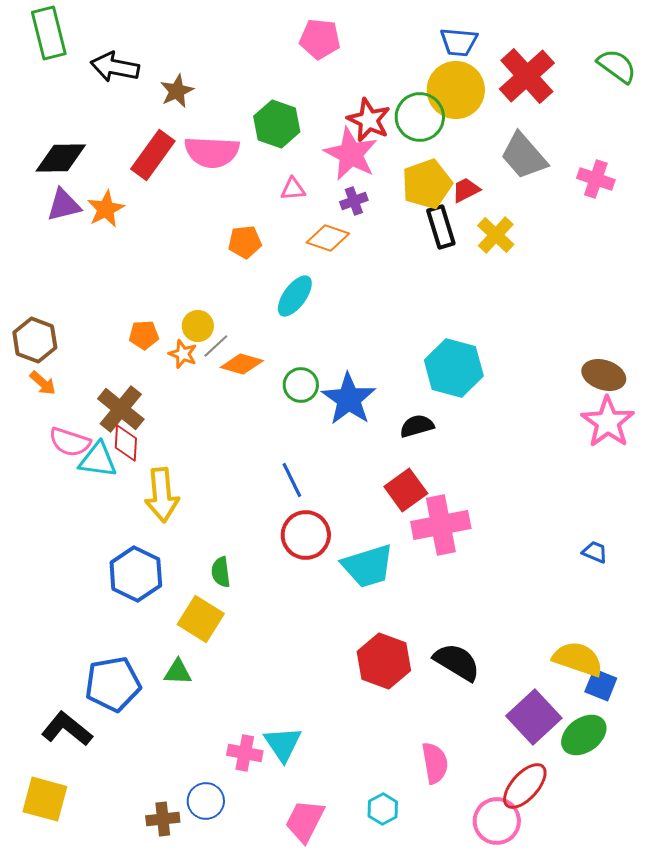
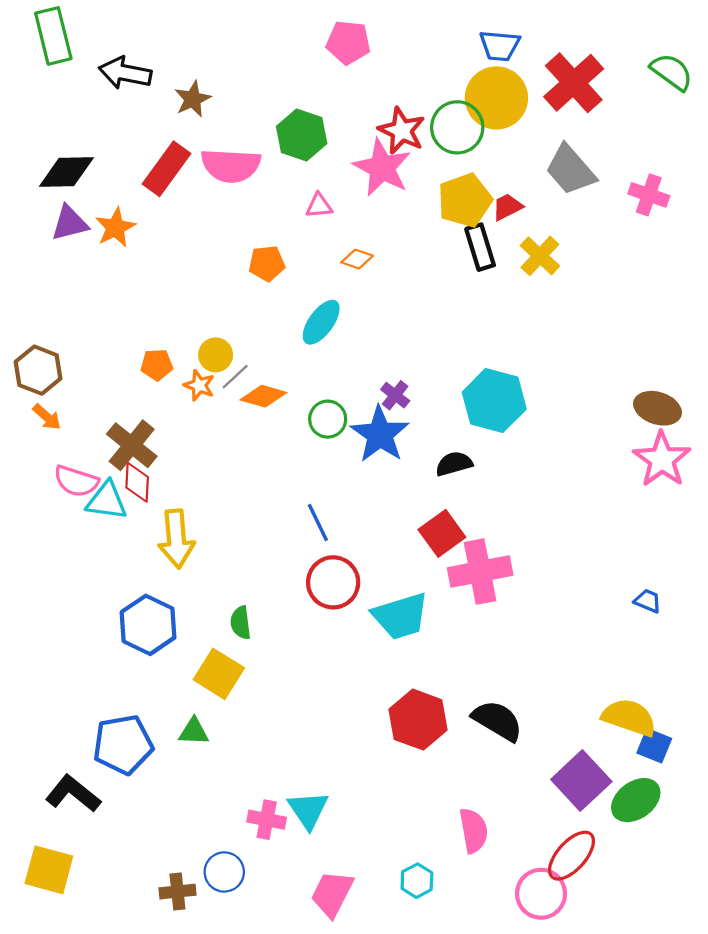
purple cross: (354, 201) -> (395, 395), moved, turned -32
orange diamond: (328, 238) -> (357, 259), size x0.7

